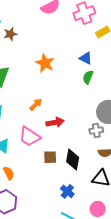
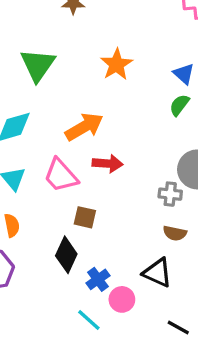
orange arrow: (36, 104) -> (84, 127), size x1.6
black diamond: (73, 160) -> (66, 255), moved
pink circle: (98, 209) -> (122, 299), moved

